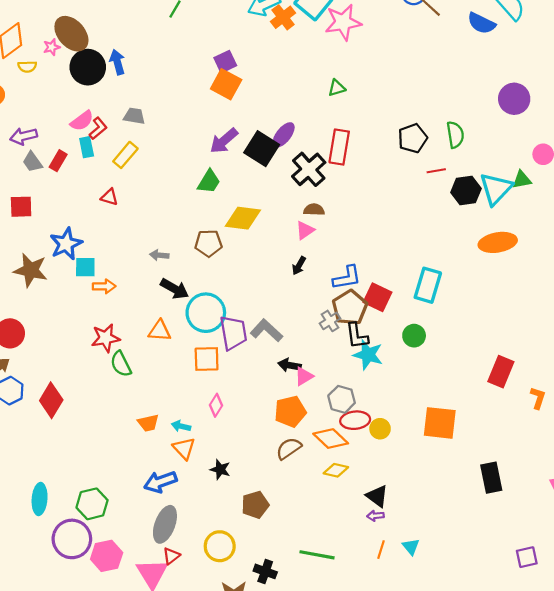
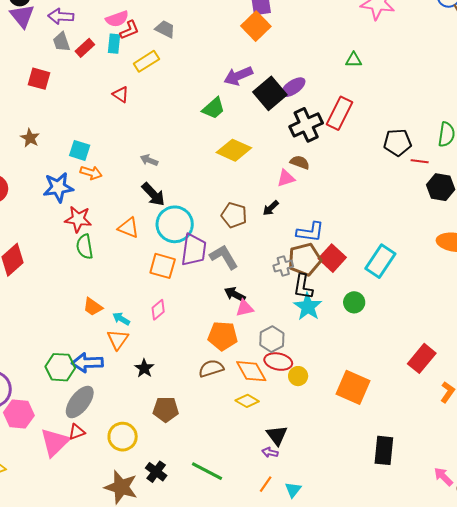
black pentagon: (413, 138) -> (397, 142), moved
brown pentagon: (208, 243) -> (234, 215), moved
blue star: (66, 244) -> (58, 187), moved
brown star: (31, 270) -> (30, 138), size x0.6
orange trapezoid: (148, 423) -> (93, 307), turned 30
green hexagon: (92, 504) -> (60, 367), moved

